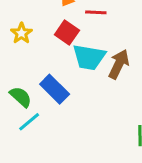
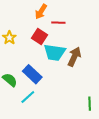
cyan line: (29, 122) -> (28, 97), moved

